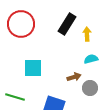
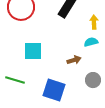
yellow arrow: (87, 34) -> (94, 22), moved
gray circle: (90, 88) -> (93, 80), moved

